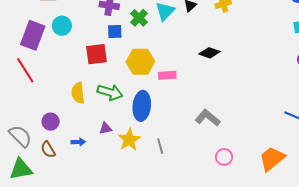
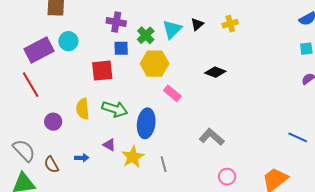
purple rectangle: (33, 35) -> (39, 50), turned 40
yellow hexagon: (140, 62) -> (155, 64), moved
pink rectangle: (167, 75) -> (172, 93), turned 42
purple circle: (51, 122) -> (53, 122), moved
purple triangle: (105, 128) -> (109, 145), turned 40

